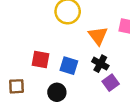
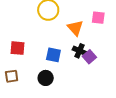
red square: (41, 60) -> (17, 48), moved
purple square: (111, 83) -> (89, 57), moved

